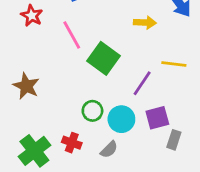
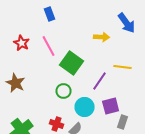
red star: (32, 16) -> (22, 43), moved
green circle: (92, 111) -> (64, 91), moved
red cross: (72, 143) -> (56, 124), moved

